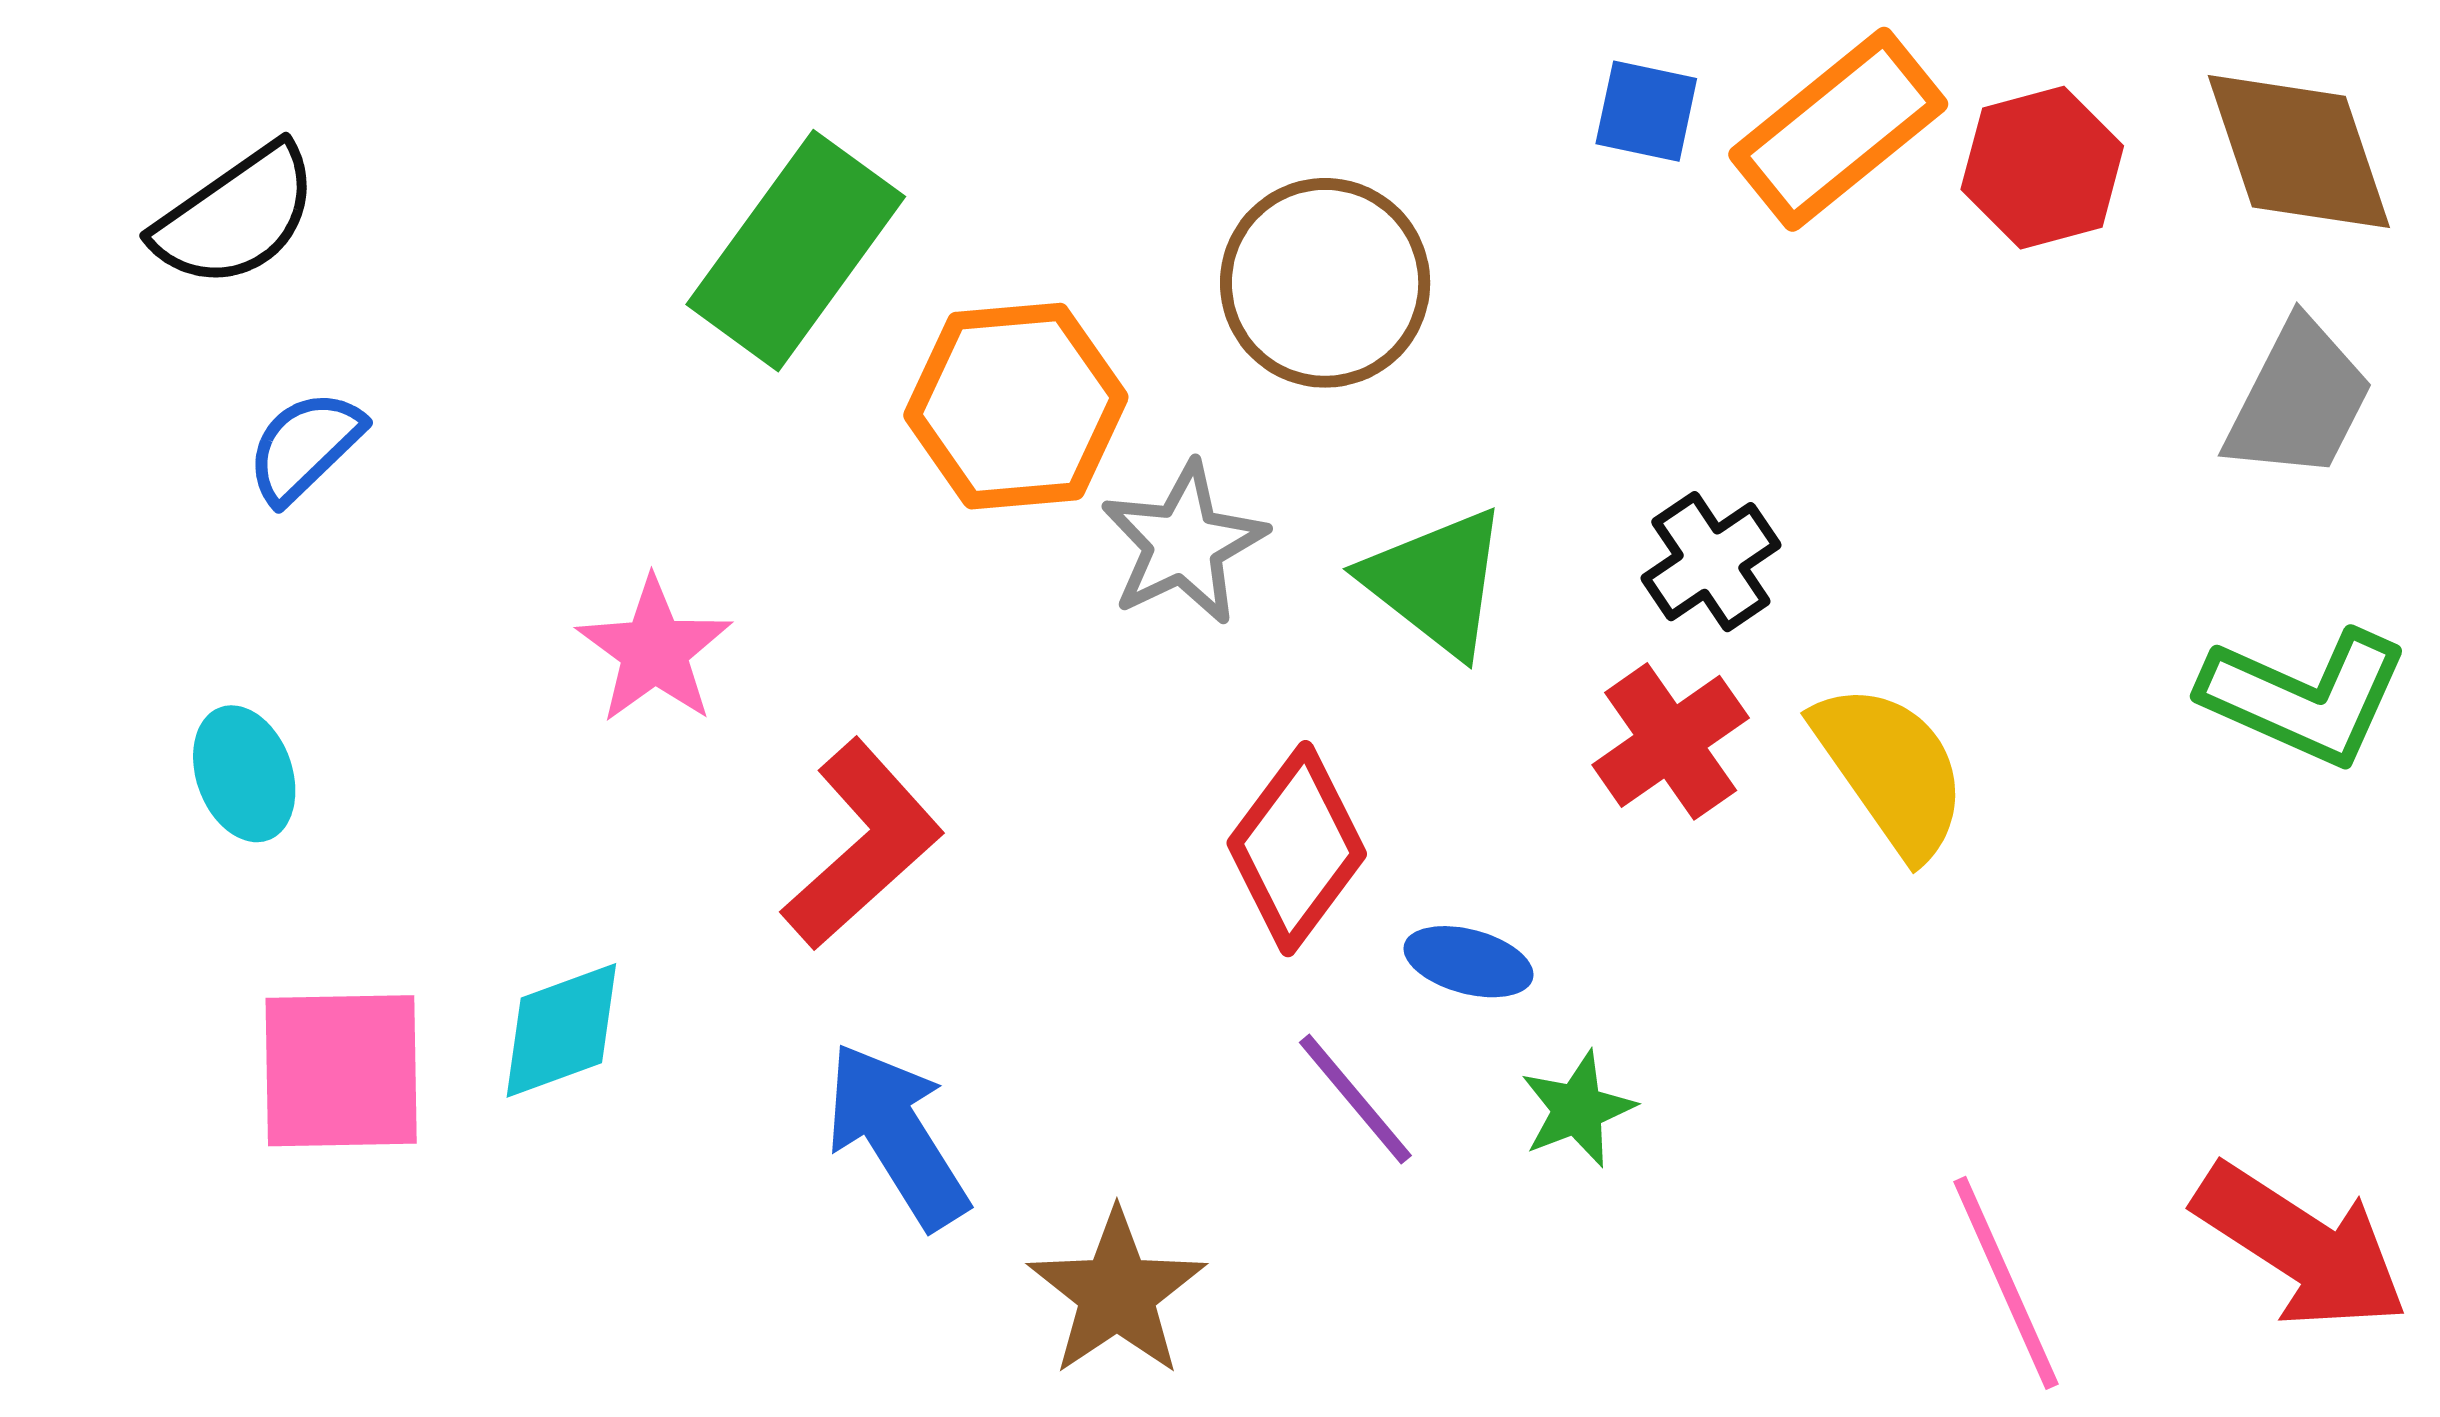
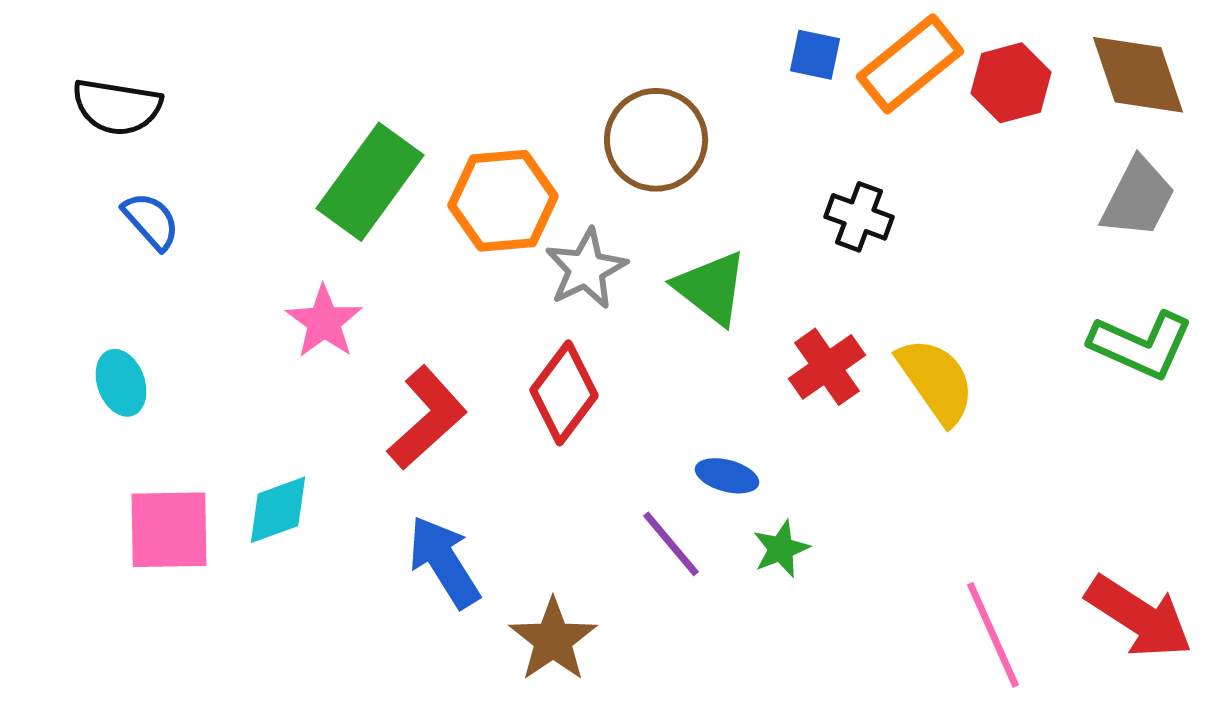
black semicircle: (236, 216) -> (117, 107), turned 44
green rectangle: (796, 251) -> (370, 182), moved
blue semicircle: (305, 446) -> (151, 221), turned 92
black cross: (1711, 562) -> (859, 217), moved, turned -36
red diamond: (1297, 849) -> (564, 393), moved

